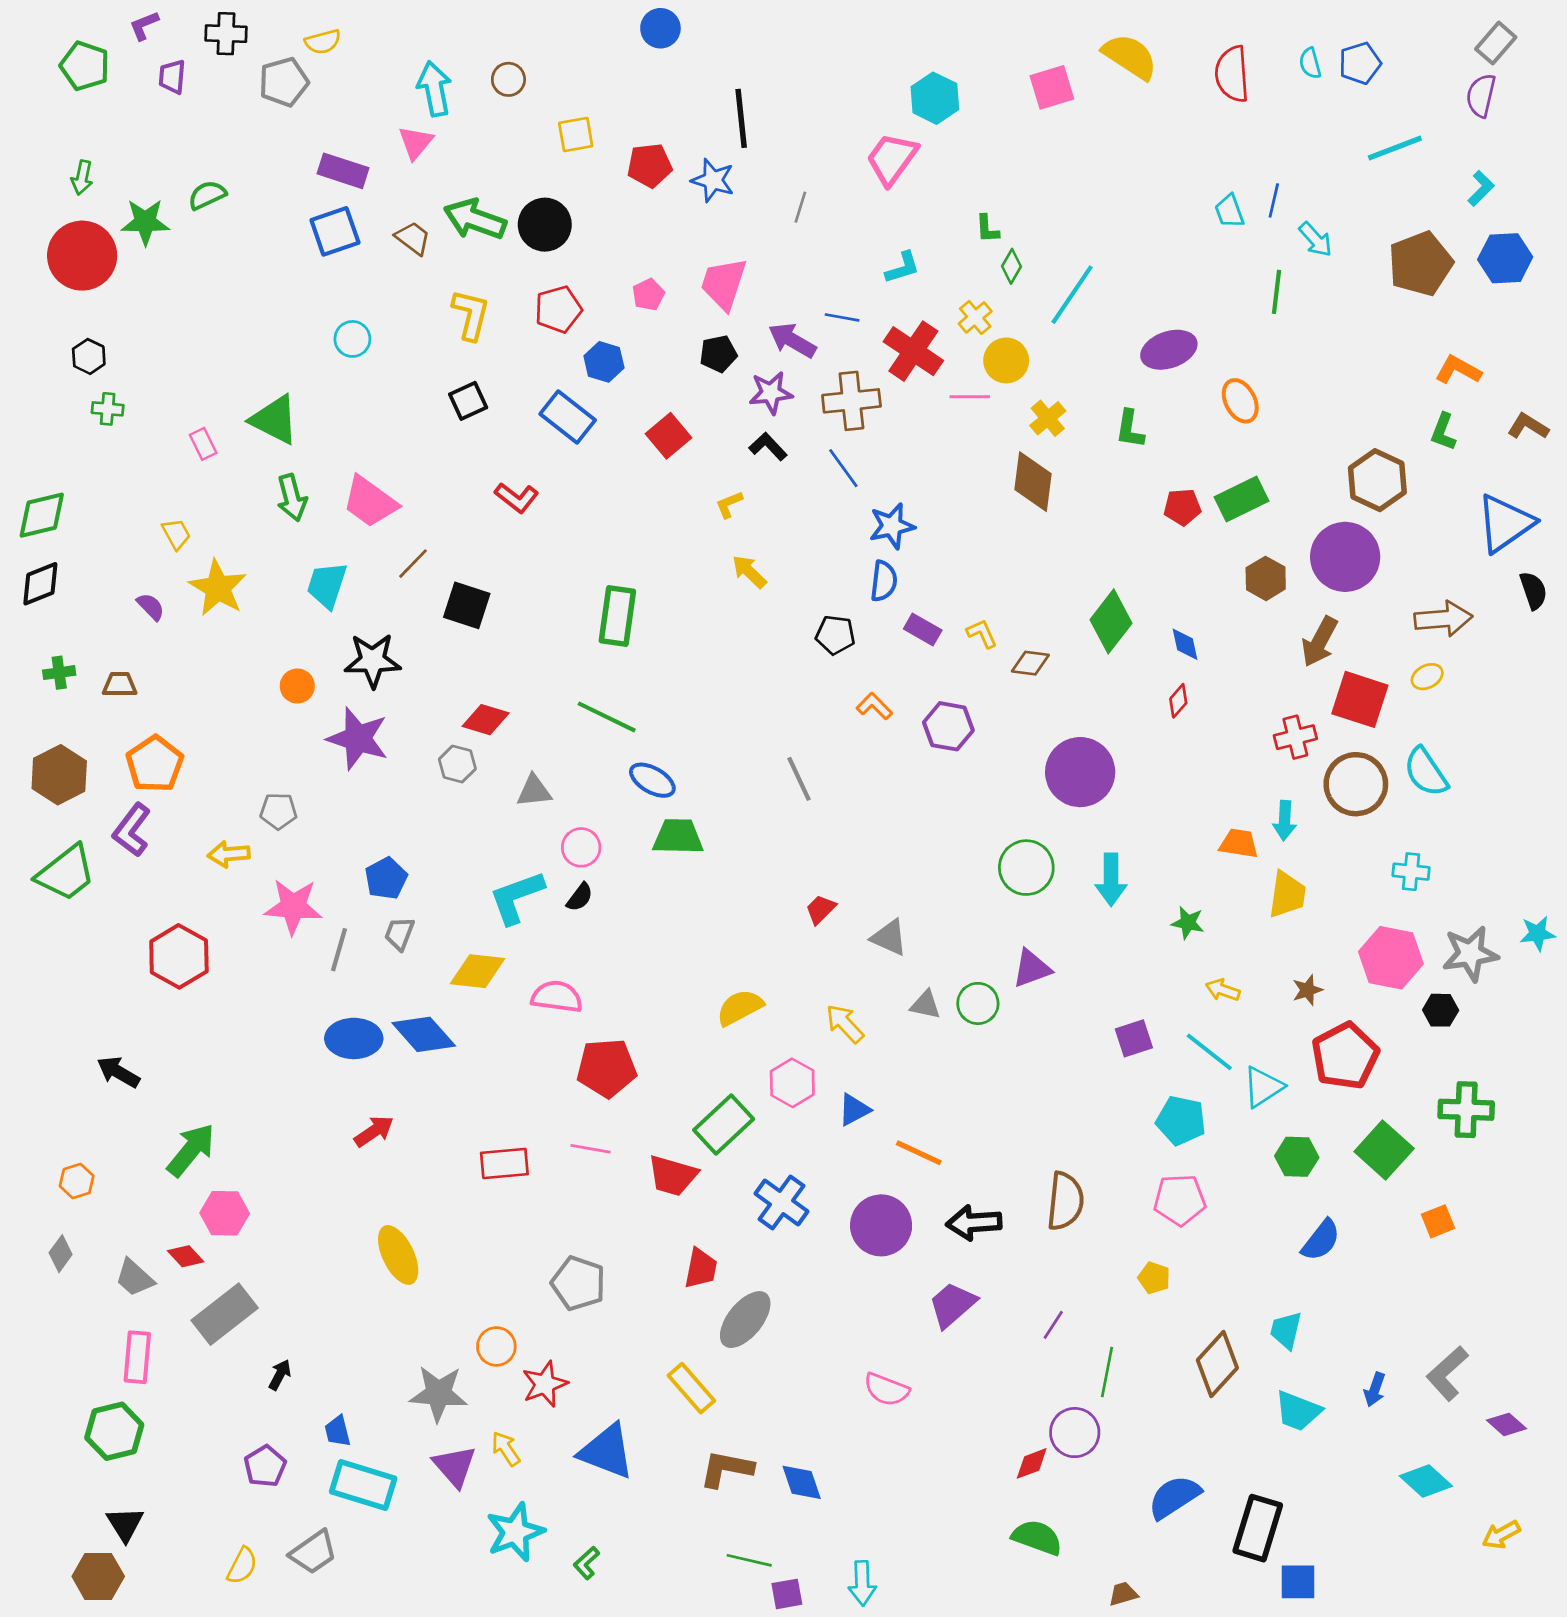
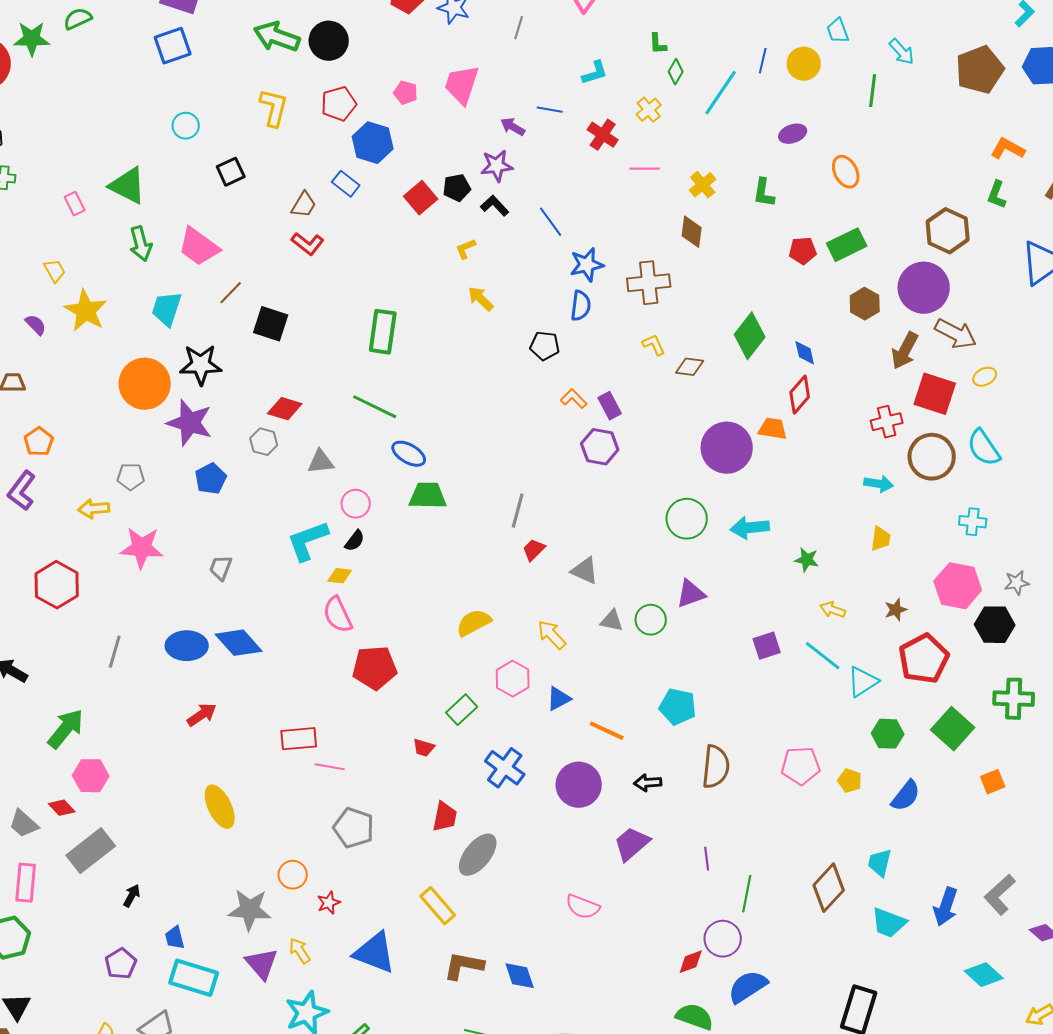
blue line: (1274, 200) -> (763, 61), moved
brown trapezoid: (413, 238) -> (304, 205), moved, turned 84
pink pentagon: (648, 295) -> (406, 93), turned -30
purple arrow: (792, 340) -> (513, 127), size x0.7
purple ellipse: (1169, 350) -> (793, 134), size x0.7
red cross: (913, 351) -> (603, 135), size x0.7
black pentagon: (718, 354) -> (457, 188), moved
yellow circle: (1006, 360) -> (804, 64), moved
blue hexagon: (604, 362) -> (373, 143), size x1.4
black square: (468, 401) -> (231, 172), moved
brown cross: (851, 401) -> (649, 283), moved
blue rectangle: (568, 417) -> (346, 184), size x0.7
brown diamond: (1033, 482) -> (692, 232), size x0.7
brown arrow: (1443, 619) -> (956, 334), moved, turned 33
purple rectangle: (923, 630) -> (610, 406), moved, turned 32
orange circle: (297, 686) -> (145, 384), size x2.0
red diamond: (1178, 701) -> (800, 395), size x1.5
purple hexagon: (948, 726) -> (600, 447), moved
orange pentagon: (155, 764) -> (39, 442), size x0.7
gray line: (799, 779) -> (518, 511), moved, turned 40
cyan arrow: (1285, 821) -> (879, 484), turned -84
orange trapezoid: (1239, 843) -> (773, 429), moved
blue pentagon: (386, 878) -> (211, 479), moved
cyan arrow: (1111, 880) -> (750, 528), turned 84
yellow trapezoid: (1287, 894) -> (881, 539), size x0.7
gray line: (339, 950) -> (115, 652), moved
gray star: (1470, 954) -> (1017, 583), size x0.6
yellow diamond: (478, 971) -> (340, 576), moved, size x0.6
pink semicircle: (557, 997) -> (338, 615), turned -123
black hexagon: (1441, 1010) -> (995, 625), size x1.5
cyan pentagon: (1181, 1120) -> (678, 707), moved
green rectangle: (724, 1125) -> (462, 710), size x0.7
pink line: (591, 1149) -> (330, 767), moved
red trapezoid: (673, 1176) -> (424, 748), size x0.6
black arrow: (974, 1223) -> (648, 783), size x0.7
yellow pentagon: (1154, 1278) -> (850, 781), moved
purple line: (1053, 1325) -> (707, 859), turned -40
red star: (545, 1384) -> (329, 903), size x0.7
blue arrow: (1375, 1389) -> (946, 907), size x1.5
blue semicircle: (1174, 1497) -> (748, 987), moved

